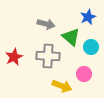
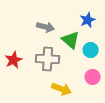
pink circle: (84, 74) -> (93, 77), moved

